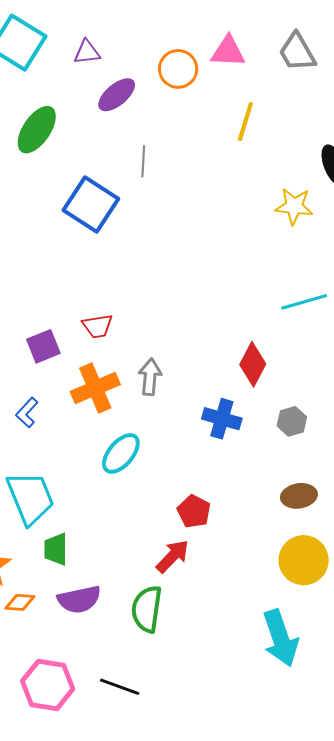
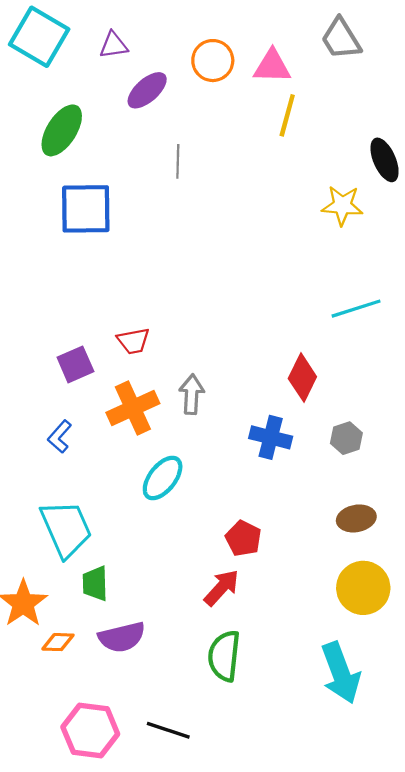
pink triangle: (228, 52) -> (272, 66), moved
blue square: (91, 205) -> (86, 209), moved, turned -32
green semicircle: (147, 609) -> (224, 656), moved

